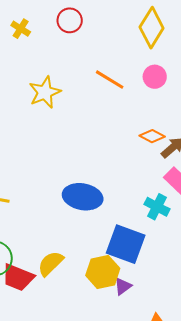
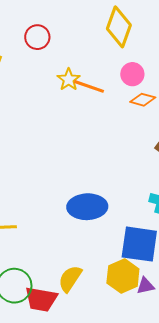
yellow star: (45, 92) -> (69, 80), moved, size x0.7
orange diamond: (152, 136) -> (143, 100), moved
purple triangle: (123, 286) -> (145, 286), turned 36

